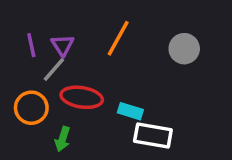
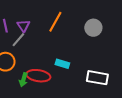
red ellipse: (82, 97) -> (38, 76), moved
white rectangle: (153, 136) -> (97, 78), moved

